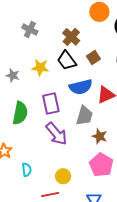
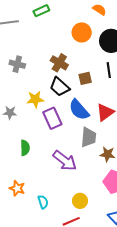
brown square: (93, 57) -> (85, 78), turned 32
blue semicircle: (81, 87) -> (79, 110), turned 75
purple rectangle: (51, 104) -> (52, 118), moved
green semicircle: (20, 113) -> (25, 148), size x0.7

